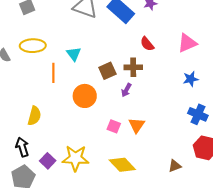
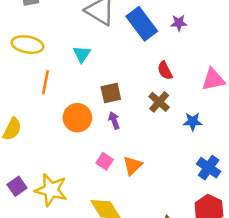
cyan triangle: (74, 54) -> (82, 54), moved
brown cross: (133, 67) -> (159, 102), moved, turned 30
blue star: (191, 79) -> (193, 122), moved
purple arrow: (126, 90) -> (114, 120), moved, turned 120

